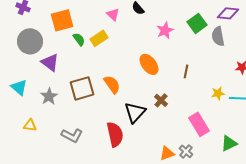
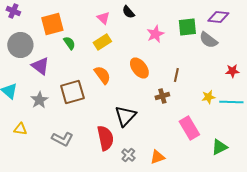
green square: (197, 23) -> (187, 27), turned 30
gray semicircle: (218, 36) -> (208, 40), turned -42
yellow rectangle: (99, 38) -> (102, 42), moved
orange semicircle: (112, 84) -> (102, 75), moved
brown cross: (161, 100) -> (162, 96), moved, turned 32
gray cross: (186, 151) -> (128, 155), moved

